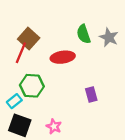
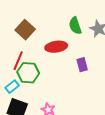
red line: (21, 53) -> (18, 61), moved
purple rectangle: (91, 95) -> (82, 65), moved

